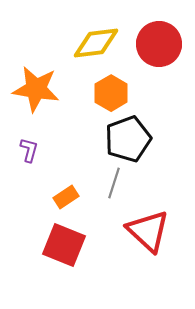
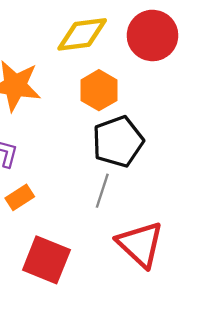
orange rectangle: (66, 197) -> (20, 197), moved

